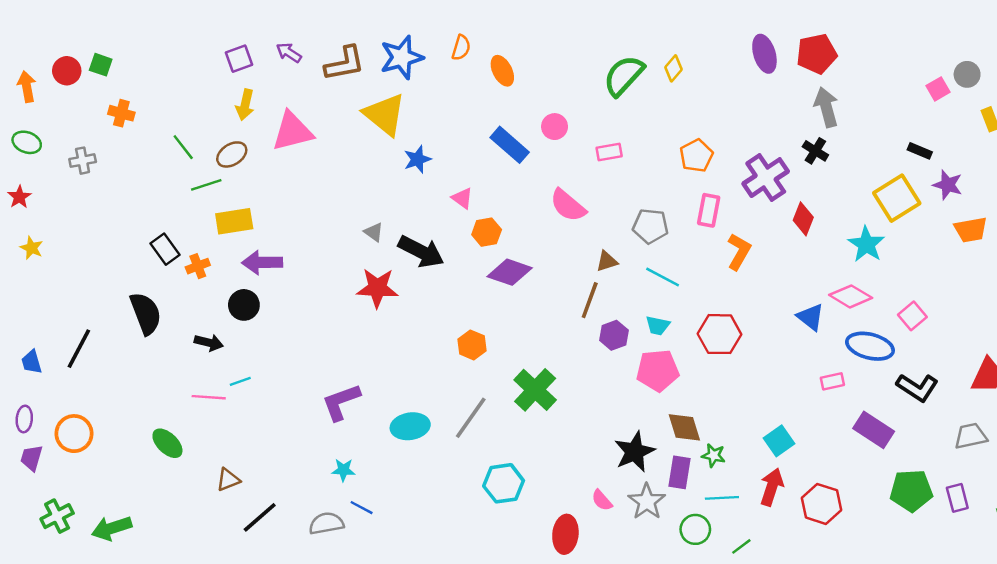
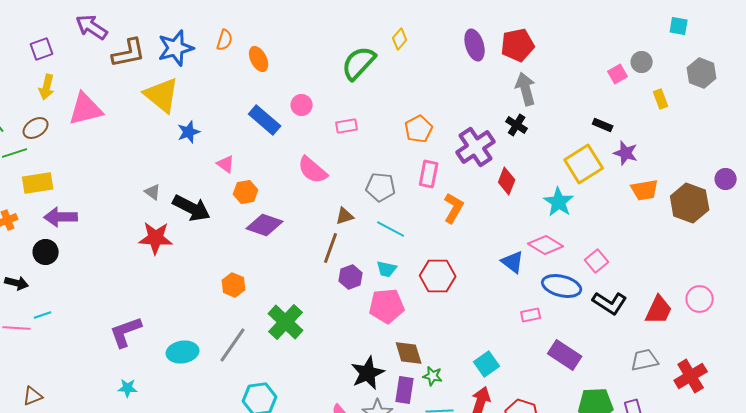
purple arrow: (289, 53) -> (92, 27), moved, size x1.5
yellow diamond: (673, 68) -> (400, 39), moved
black L-shape: (917, 387) -> (610, 303), moved

